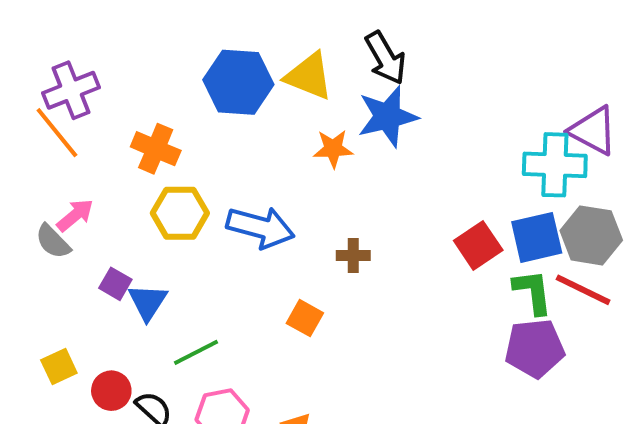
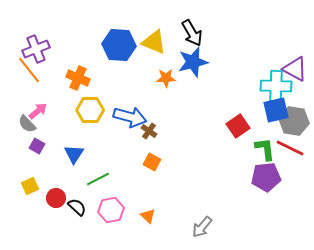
blue square: (537, 237) -> (276, 110), moved
brown cross: (353, 256) -> (149, 131), moved, turned 35
purple square: (115, 284) -> (37, 146), moved

